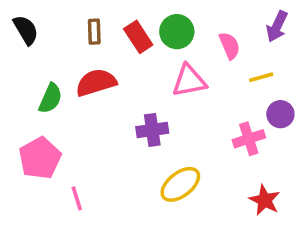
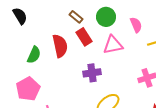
brown rectangle: (94, 32) -> (76, 17), moved, turned -48
red rectangle: (138, 37) -> (84, 37), moved
red semicircle: (96, 83) -> (60, 46), turned 95

